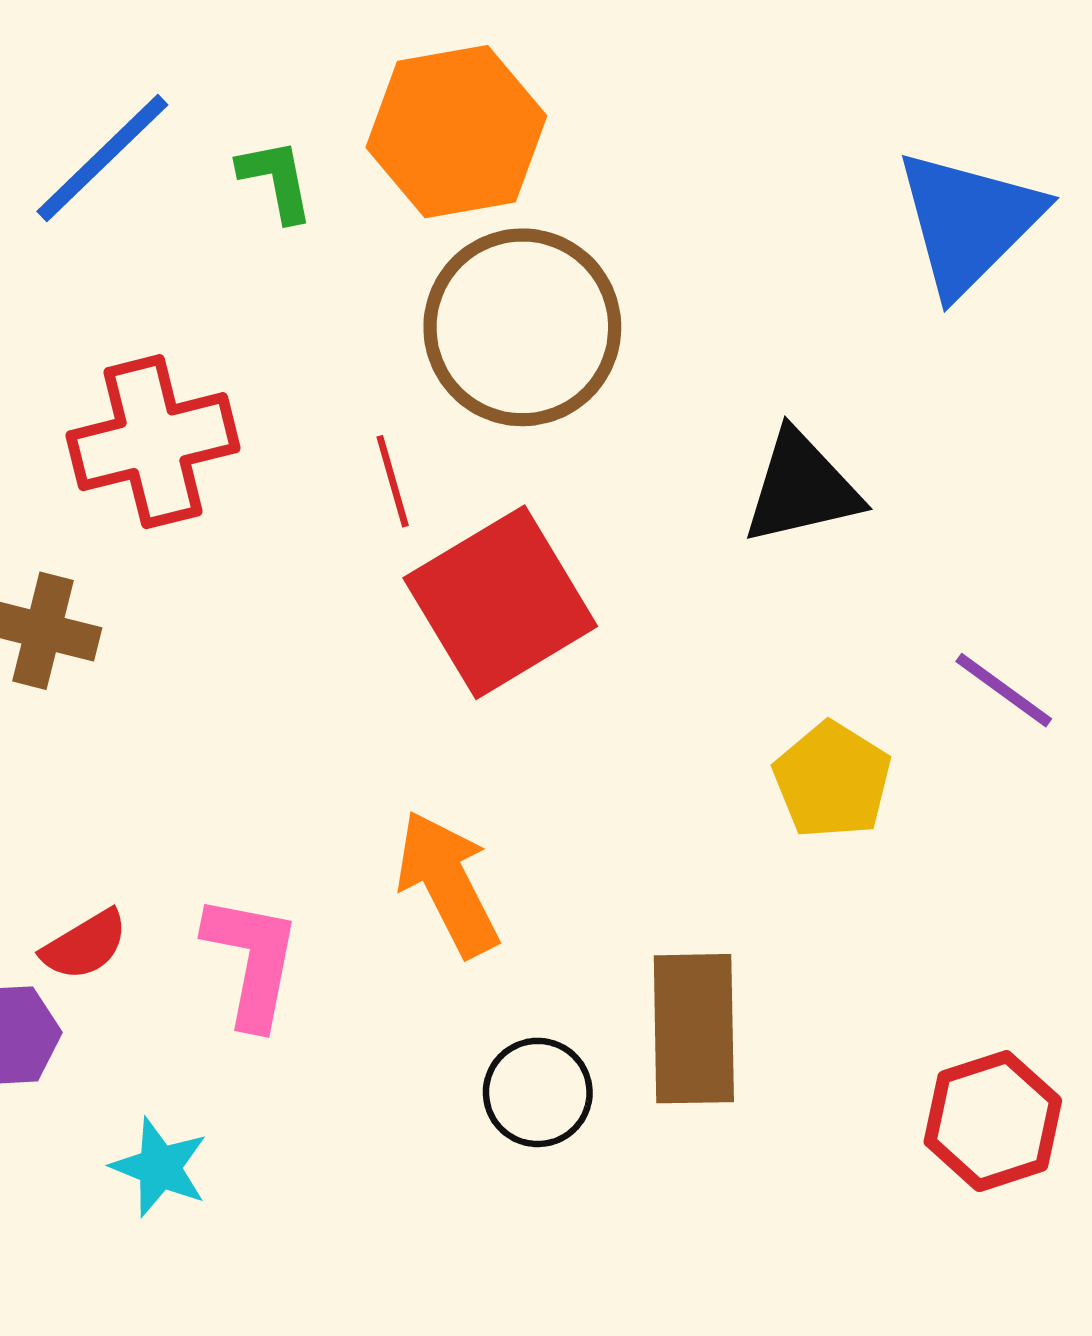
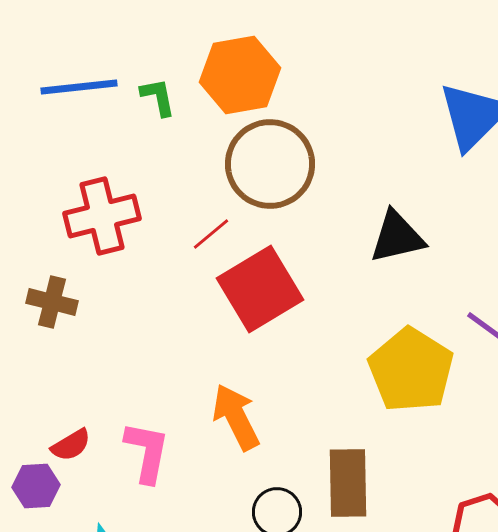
blue line: (102, 158) -> (79, 87), turned 38
red line: (393, 481) -> (211, 234), turned 66
yellow pentagon: (832, 780) -> (411, 370), size x1.6

